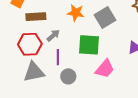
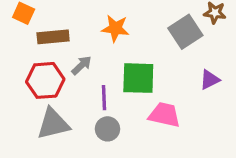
gray square: (105, 18) -> (185, 32), moved
purple line: (58, 57) -> (104, 98), moved
pink trapezoid: (105, 69) -> (164, 115), turned -115

